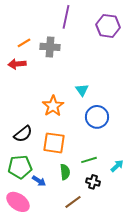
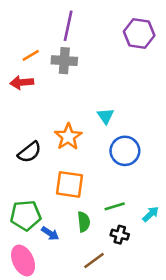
purple line: (66, 17) -> (68, 26), moved
black semicircle: (23, 134) -> (29, 152), moved
pink ellipse: (18, 202) -> (23, 260), turned 30

